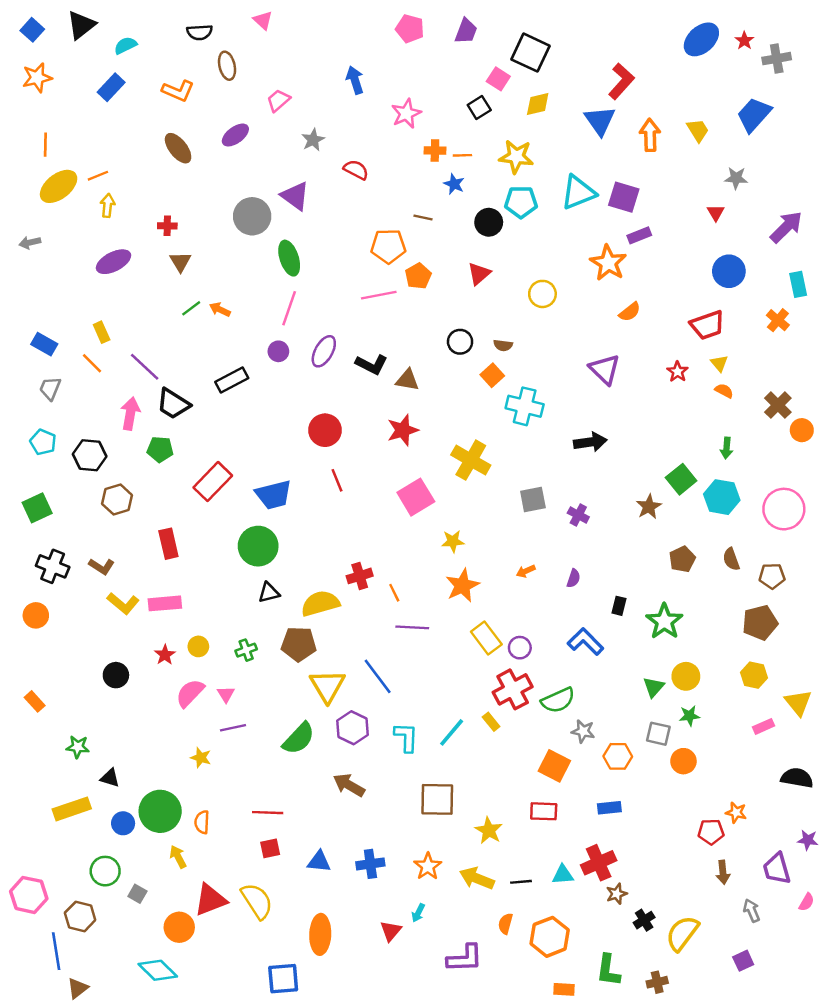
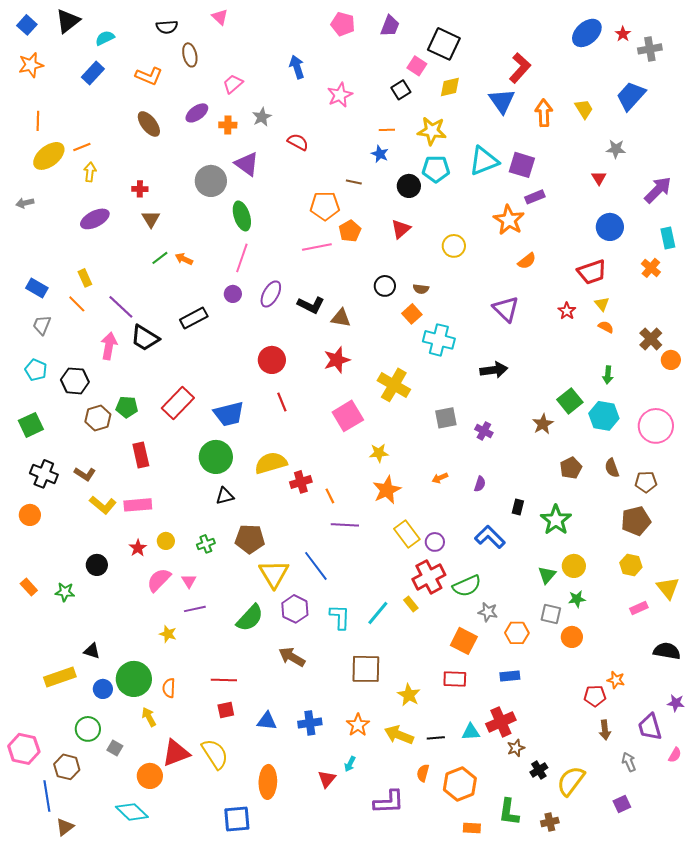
orange cross: (435, 151) -> (228, 125), moved
green pentagon: (160, 449) -> (127, 407), moved
yellow semicircle: (320, 603) -> (271, 463), moved
green star: (78, 747) -> (65, 592), moved

